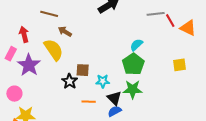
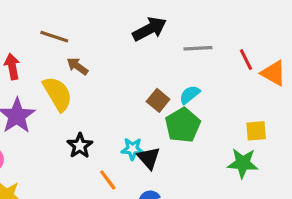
gray line: (156, 14) -> (198, 48), moved
brown square: (83, 70) -> (158, 100), moved, turned 32
green star: (133, 89) -> (243, 163), moved
black triangle: (114, 98) -> (149, 158), moved
orange line: (89, 102) -> (108, 180), turned 48

